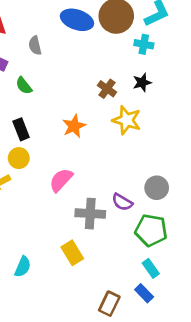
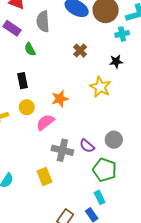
cyan cross: (144, 44) -> (122, 34), turned -32
gray semicircle: (35, 45) -> (43, 21), size x1.5
brown cross: (107, 89) -> (80, 51), moved
orange star: (74, 126) -> (60, 99), moved
yellow circle: (19, 158) -> (27, 107), moved

